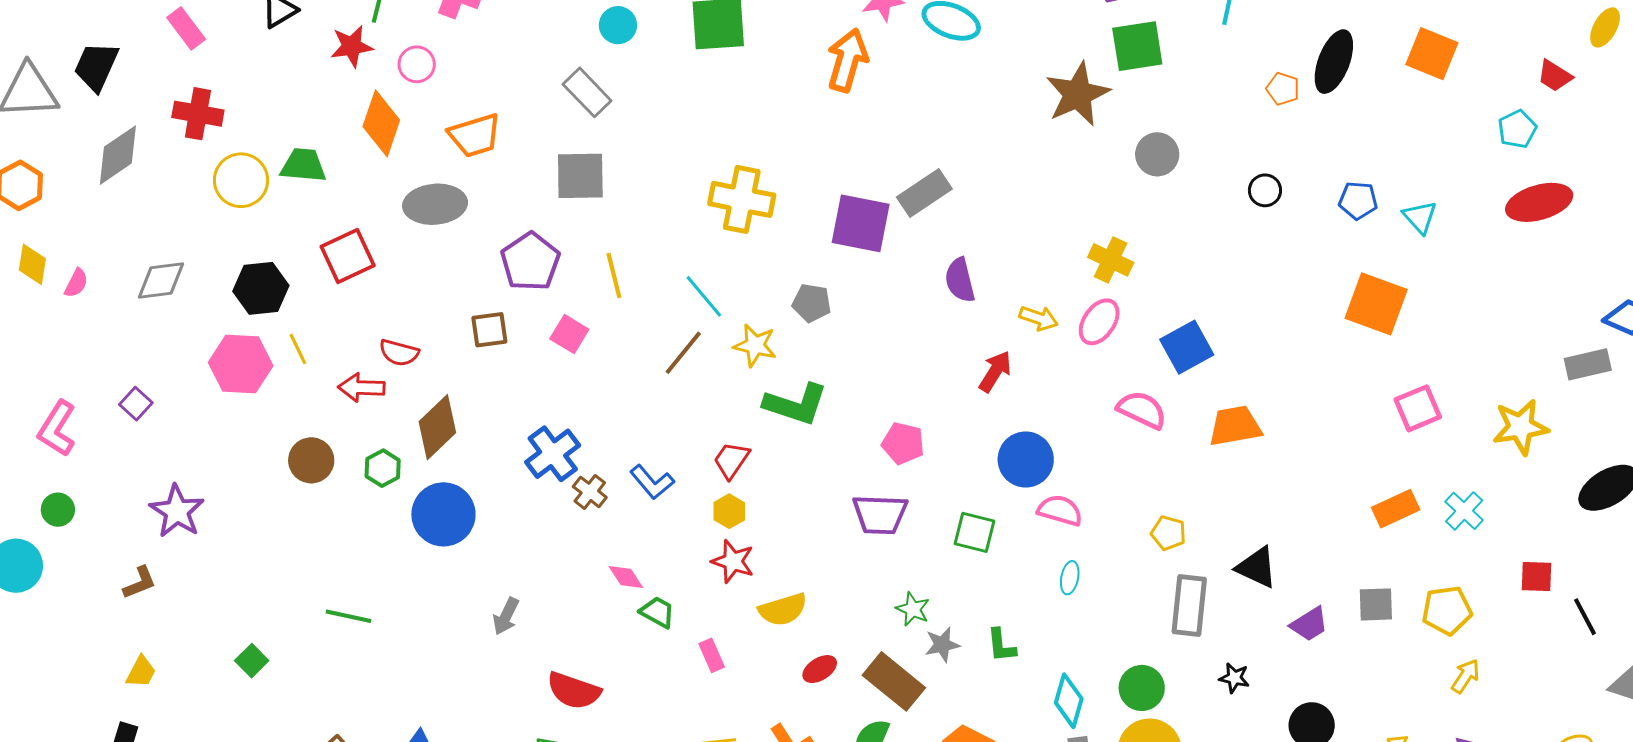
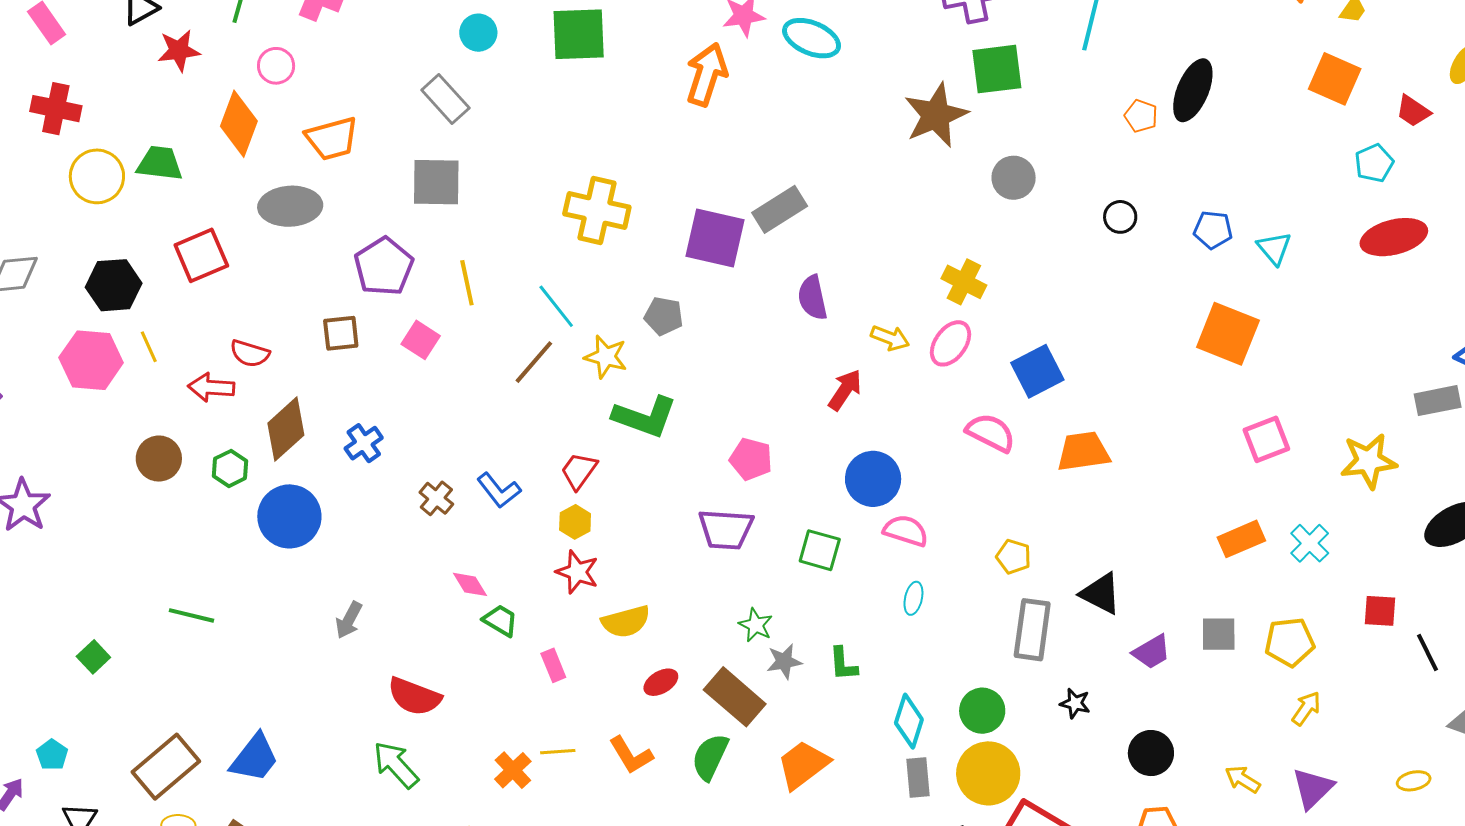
red star: (352, 46) -> (179, 50), moved
orange square: (1432, 54) -> (1335, 79), moved
blue cross: (553, 454) -> (364, 443), moved, size x0.7

